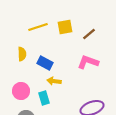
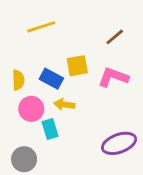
yellow square: (65, 27) -> (77, 66), moved
yellow semicircle: (22, 54) -> (18, 80), moved
pink circle: (21, 91) -> (31, 109), moved

